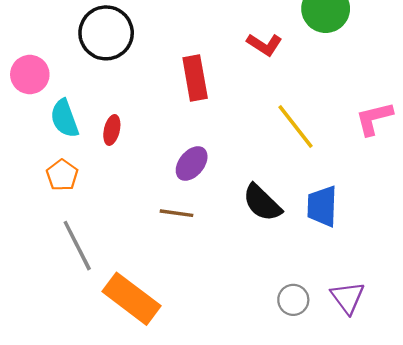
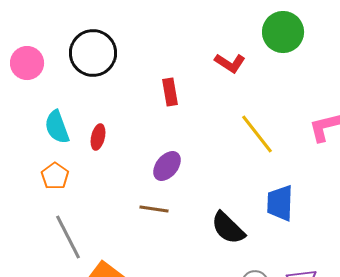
pink circle: (30, 75) -> (27, 63), moved
red rectangle: (195, 78) -> (170, 92), size x0.7
black semicircle: (262, 203) -> (228, 228), moved

